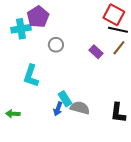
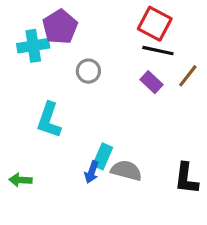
red square: (114, 15) -> (155, 24), moved
black line: (118, 30) -> (158, 51), moved
cyan rectangle: (65, 99) -> (103, 156), turned 56

